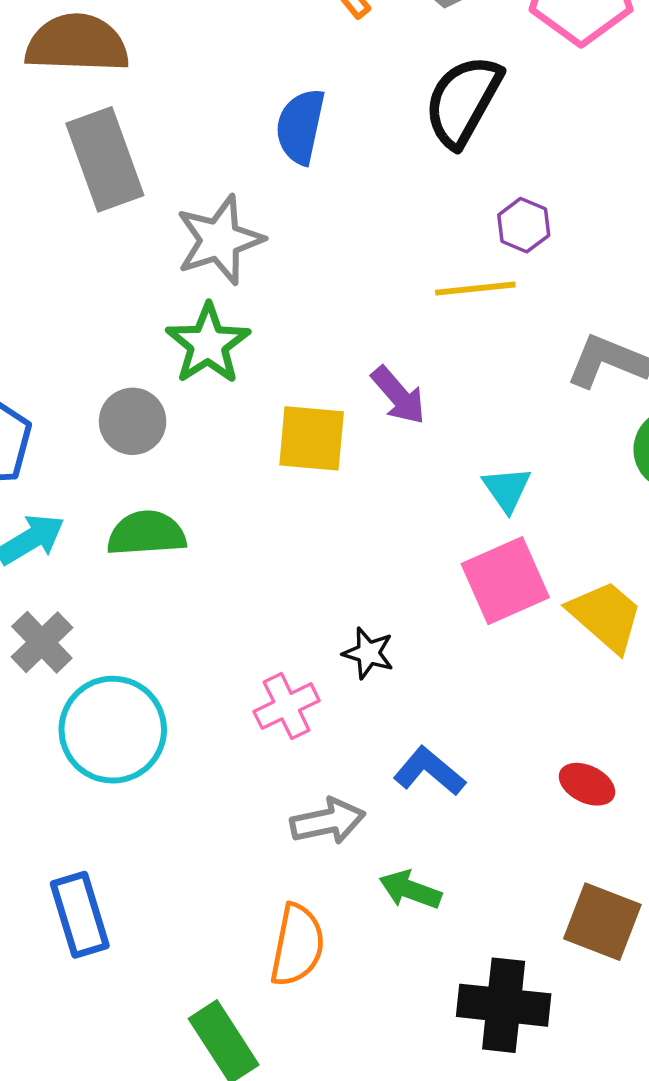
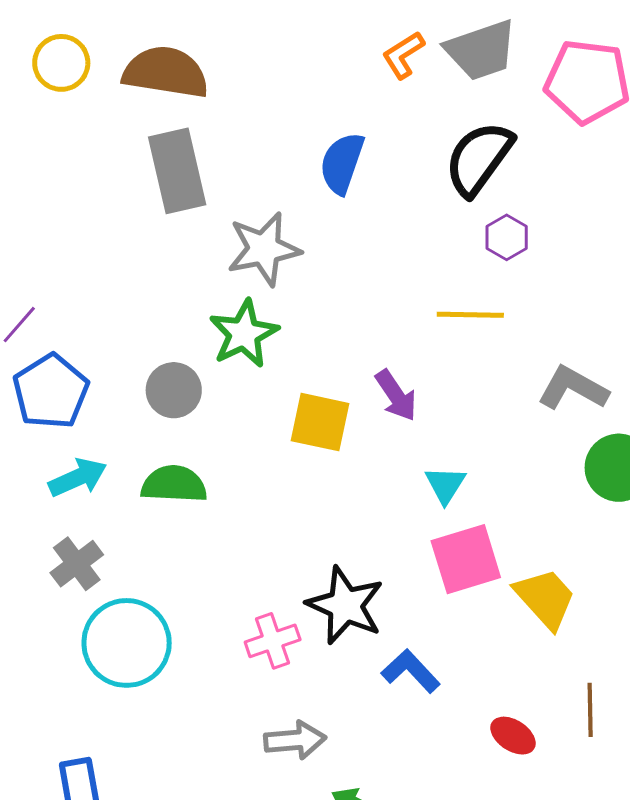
purple hexagon: (524, 225) -> (507, 237), moved
cyan triangle: (507, 489) -> (445, 485), moved
black star: (368, 653) -> (345, 605), size x1.8
blue L-shape: (429, 771) -> (411, 671), moved

